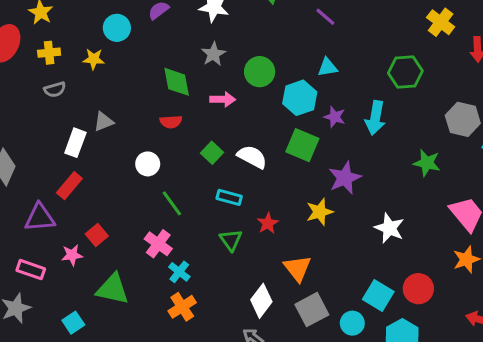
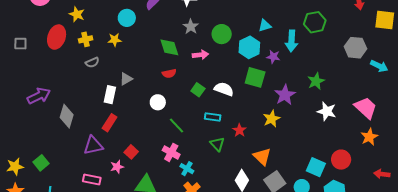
cyan arrow: (375, 118) -> (292, 41), moved
green star: (427, 163) -> (316, 81), moved, turned -30
white star: (389, 228) -> (327, 111), moved

